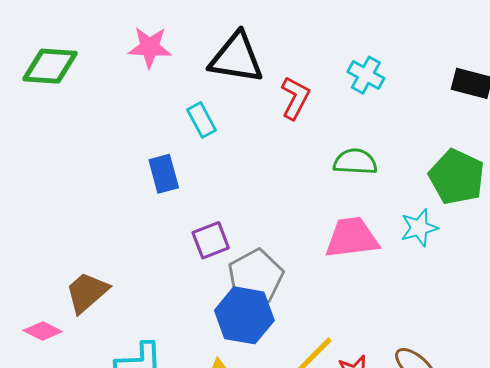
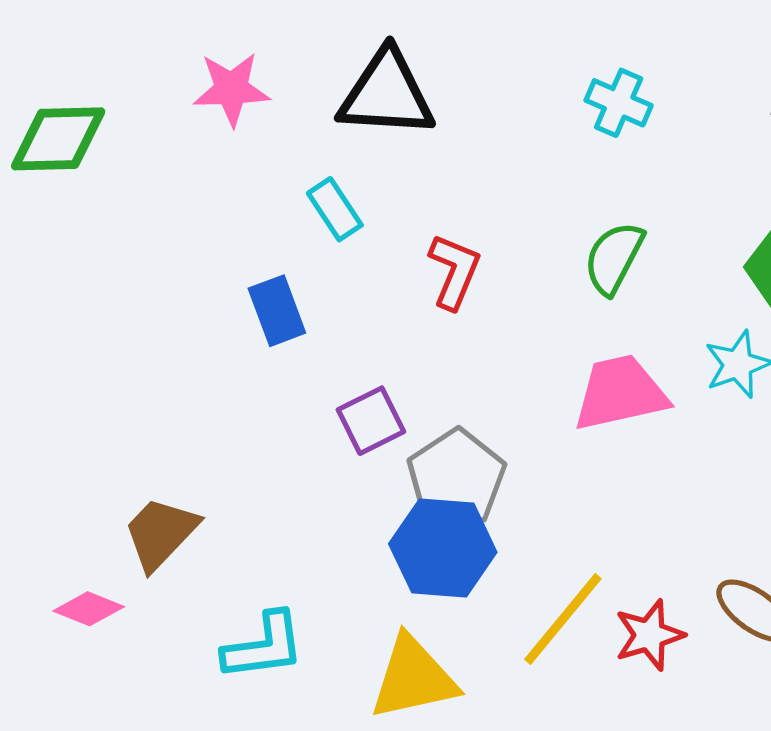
red L-shape: (295, 98) -> (454, 271), moved
green semicircle: (355, 162) -> (614, 258), turned -60

